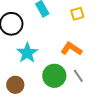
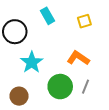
gray line: (78, 76) -> (86, 87), turned 56

